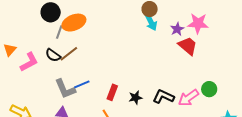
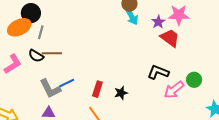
orange ellipse: (74, 23) -> (19, 27), moved
brown line: (69, 54) -> (52, 53), turned 42
black L-shape: (163, 97) -> (158, 72), moved

